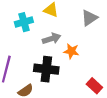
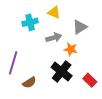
gray triangle: (89, 18) -> (80, 27), moved
black cross: (46, 69) -> (62, 72), moved, turned 30

